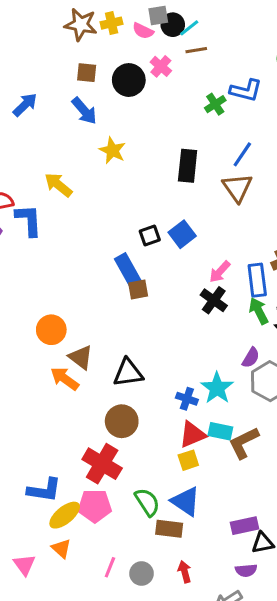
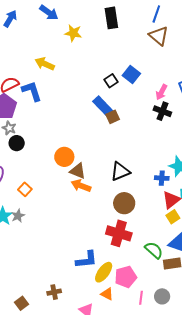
black rectangle: (188, 166) -> (111, 18), moved
brown triangle: (81, 357) -> (78, 171), moved
pink pentagon: (95, 506) -> (126, 277), moved

